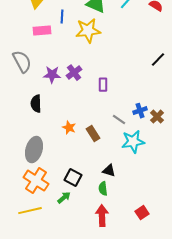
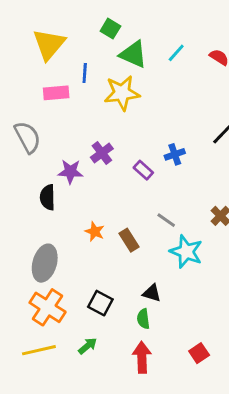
purple star: (52, 75) -> (70, 172), moved
purple rectangle: (103, 85) -> (143, 170), turned -48
blue cross: (140, 111) -> (175, 154), moved
cyan star: (133, 142) -> (186, 252), turned 30
green arrow: (64, 198) -> (88, 346), moved

